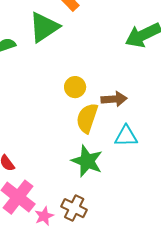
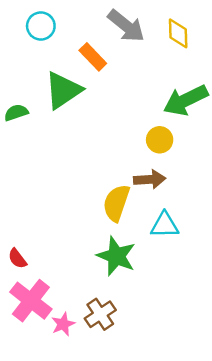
yellow circle: (75, 87) -> (160, 140), moved
brown cross: (74, 208) -> (100, 314), turned 30

